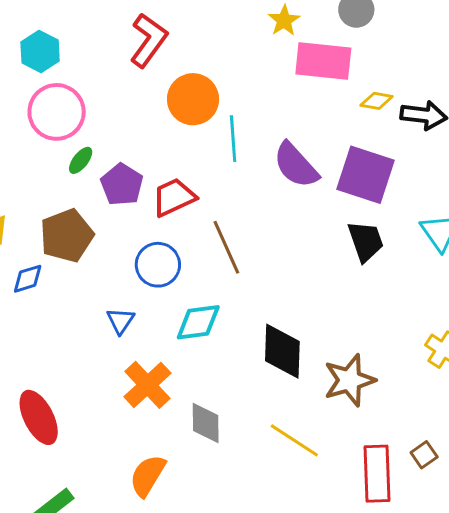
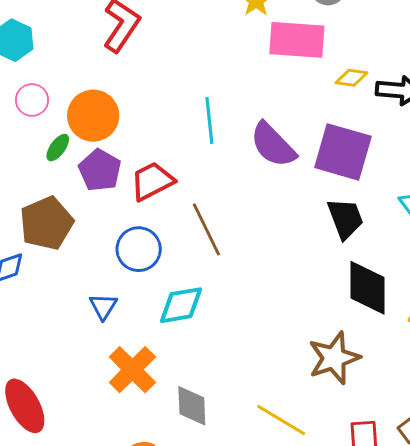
orange circle: (193, 99) -> (93, 116), moved
pink circle: (57, 112) -> (32, 100), size x0.6
black diamond: (282, 351) -> (368, 288), moved

